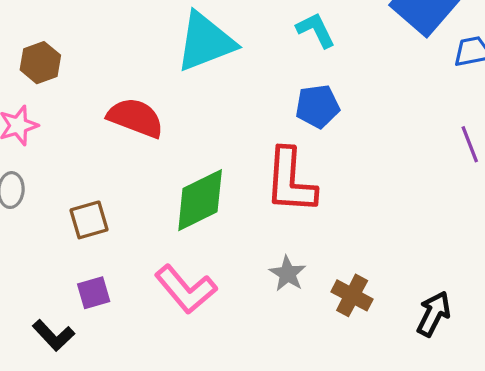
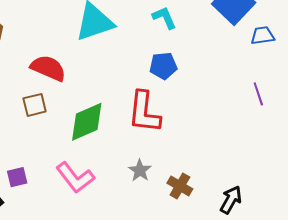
brown square: (89, 220) -> (35, 105), moved

